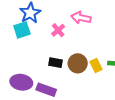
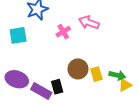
cyan square: (22, 30) -> (18, 35), moved
black rectangle: (55, 63) -> (57, 87), moved, turned 56

